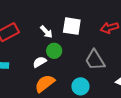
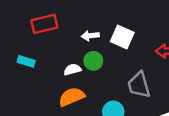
white arrow: (46, 32) -> (90, 36), turned 112

